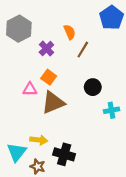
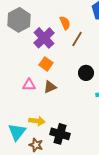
purple cross: (46, 49) -> (44, 38), size x1.5
pink triangle: (30, 89) -> (29, 85), moved
brown triangle: (53, 103) -> (50, 87), size x0.6

